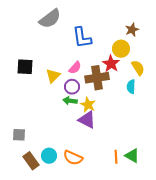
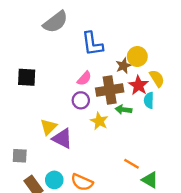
brown star: (132, 30) -> (123, 66), moved
red star: (111, 64) -> (138, 85), moved
yellow triangle: (53, 76) -> (48, 127), moved
green arrow: (70, 101) -> (123, 110), moved
purple triangle: (87, 120) -> (62, 138), moved
orange line: (116, 157) -> (132, 164), moved, turned -56

